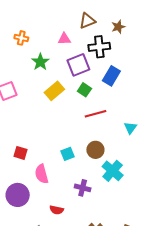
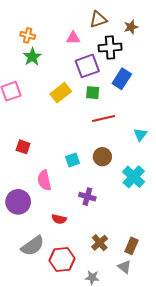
green star: (40, 62) -> (32, 57), moved
green square: (84, 90) -> (93, 93), turned -32
red square: (20, 153) -> (23, 147), moved
cyan cross: (113, 171) -> (134, 177), moved

